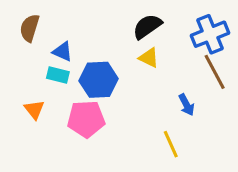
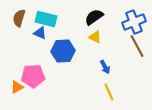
cyan rectangle: (58, 75) -> (46, 19), moved, size x1.5
blue arrow: (186, 105) -> (105, 67), moved
orange triangle: (34, 110) -> (17, 87), moved, turned 40
pink pentagon: (86, 119) -> (33, 76), moved

